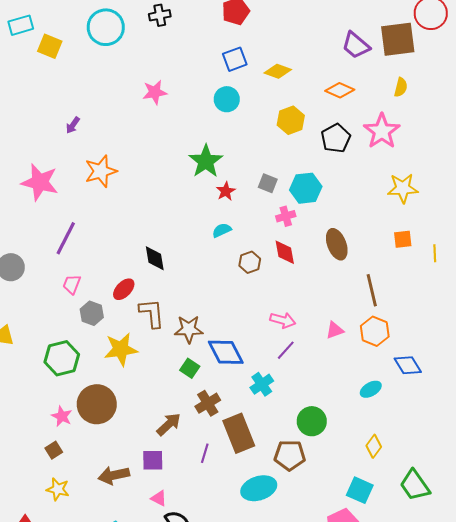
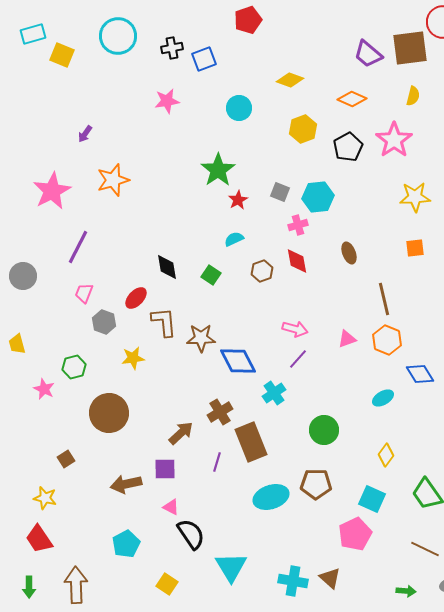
black cross: (160, 15) -> (172, 48), moved
blue square: (235, 59) -> (204, 59), moved
pink star: (40, 182) -> (52, 191), turned 30
brown ellipse: (337, 244) -> (349, 253), size x0.7
yellow star: (121, 349) -> (133, 358), size x0.7
green hexagon: (62, 358) -> (74, 367), size x0.7
green square: (190, 368) -> (211, 275), moved
pink star: (62, 416) -> (44, 389), moved
brown pentagon: (290, 455) -> (316, 484), moved
yellow star: (58, 489) -> (45, 498), moved

